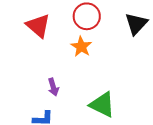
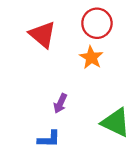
purple arrow: (53, 87) -> (60, 103), turned 42

